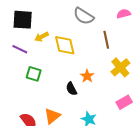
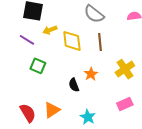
brown line: (106, 40) -> (100, 42), moved

